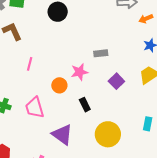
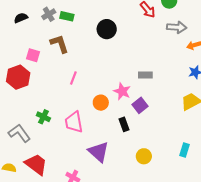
pink star: (80, 72) -> (122, 91), turned 30
purple square: (116, 81) -> (140, 105), moved
yellow circle: (108, 134) -> (144, 156), size x0.6

